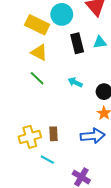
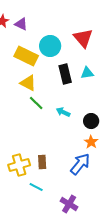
green line: (37, 78) -> (36, 103), moved
blue arrow: (93, 136) -> (80, 164), turned -45

